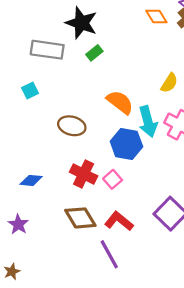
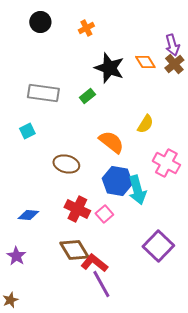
black star: (81, 23) -> (109, 68), moved
yellow semicircle: (169, 83) -> (145, 124), moved
cyan arrow: (148, 121) -> (137, 190), moved
red L-shape: (119, 221) -> (94, 263), moved

